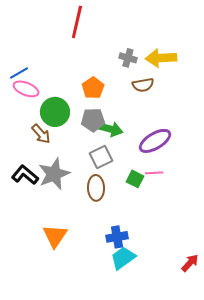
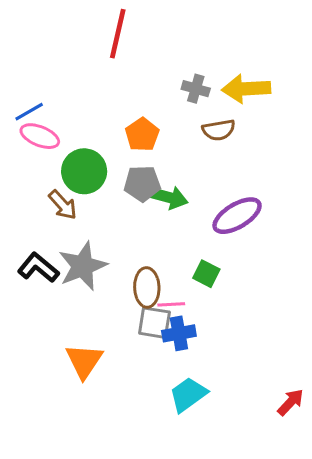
gray square: (101, 157) -> (154, 323), moved, turned 35
pink line: (154, 173) -> (171, 304), moved
blue cross: (117, 237) -> (179, 333), moved

